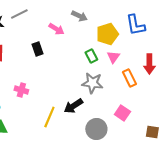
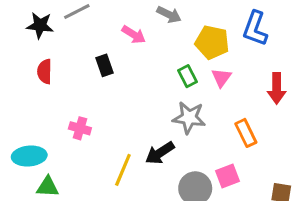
blue L-shape: (135, 25) -> (255, 28), turned 30
yellow pentagon: (107, 34) -> (212, 42), turned 30
orange rectangle: (129, 78) -> (246, 133), moved
pink square: (122, 113) -> (227, 176), moved, turned 35

